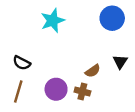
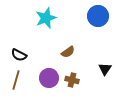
black triangle: (120, 62) -> (105, 69), moved
brown semicircle: (93, 71) -> (68, 52), moved

